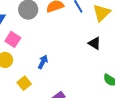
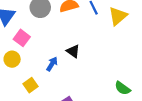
black triangle: (95, 43) -> (73, 51), moved

